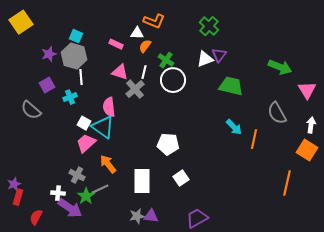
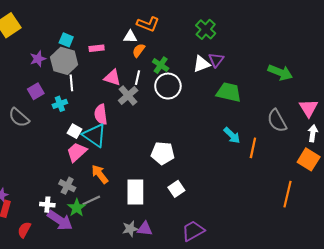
pink rectangle: (116, 44) -> (97, 48), moved, turned -32
pink triangle: (307, 90) -> (309, 108), moved

